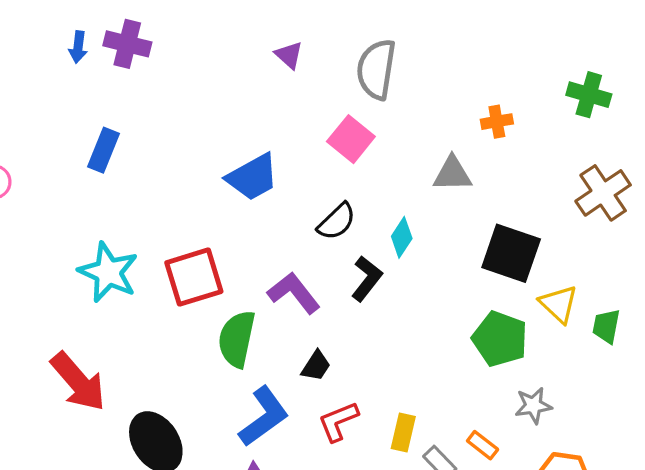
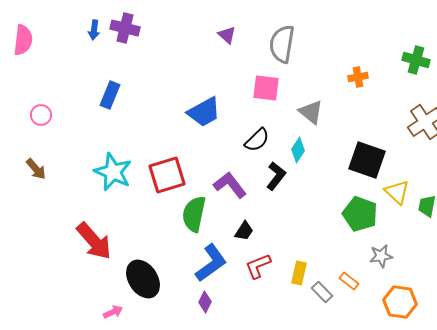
pink square: (351, 139) -> (266, 88), turned -32
gray triangle: (452, 174) -> (311, 112), moved, turned 40

